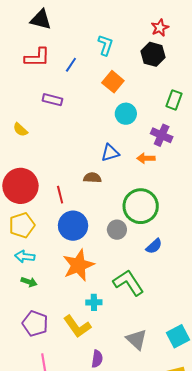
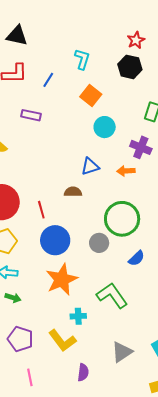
gray triangle: (137, 339) -> (122, 352), turned 45

